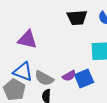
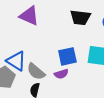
purple triangle: (27, 40) -> (29, 16), moved
blue square: (84, 79) -> (67, 56), moved

